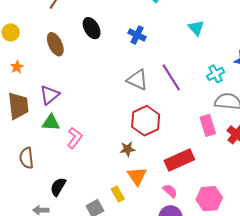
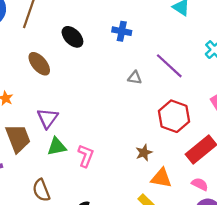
gray triangle: (137, 80) -> (135, 78), size x0.6
red hexagon: (146, 121) -> (174, 116), moved
orange triangle: (137, 176) -> (161, 178), turned -30

